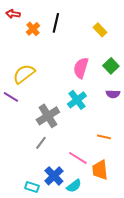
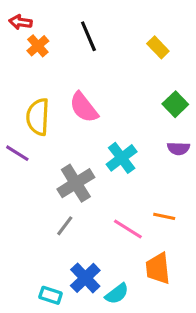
black line: (56, 23) -> (88, 36), turned -36
orange cross: (33, 29) -> (38, 46), moved
pink semicircle: (81, 68) -> (84, 107), moved, turned -55
yellow semicircle: (24, 74) -> (38, 117), turned -50
pink line: (78, 158) -> (128, 229), moved

